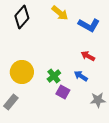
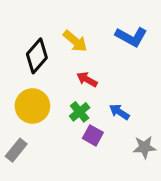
yellow arrow: (60, 13) -> (75, 41), moved
black diamond: (22, 17) -> (37, 56), moved
red arrow: (88, 56) -> (87, 79), moved

